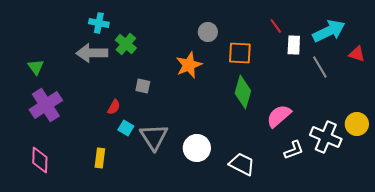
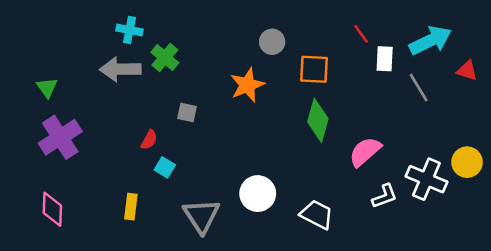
gray triangle: (154, 137) -> (201, 216), moved

